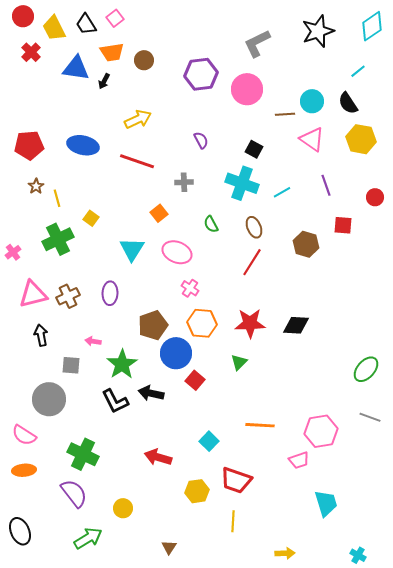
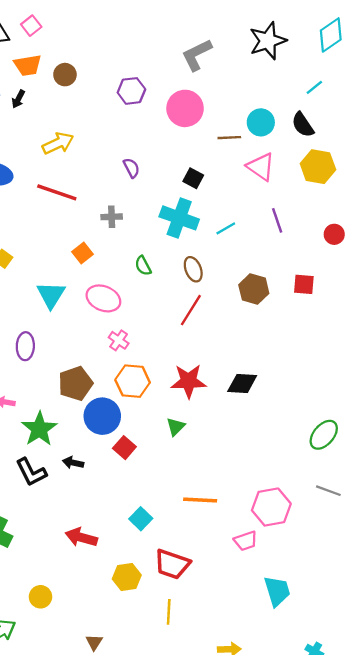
purple hexagon: (201, 74) -> (131, 91), size x0.7
red square: (343, 225) -> (304, 284), moved
black arrow: (151, 393) -> (73, 463), size x0.7

